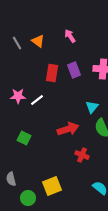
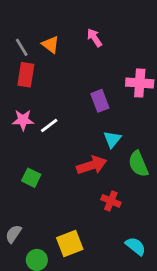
purple rectangle: (74, 70) -> (100, 101), moved
red rectangle: (52, 73) -> (26, 75), moved
cyan triangle: (92, 107) -> (112, 139), moved
gray semicircle: (11, 179) -> (13, 234), turned 48

